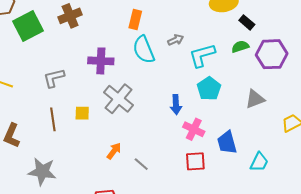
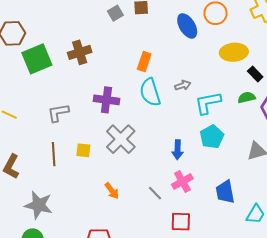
pink cross: (194, 129) -> (182, 181), moved, turned 30
orange arrow: (114, 151) -> (112, 191), turned 102
red square: (195, 161) -> (181, 222), moved
gray line: (141, 164) -> (155, 193), moved

